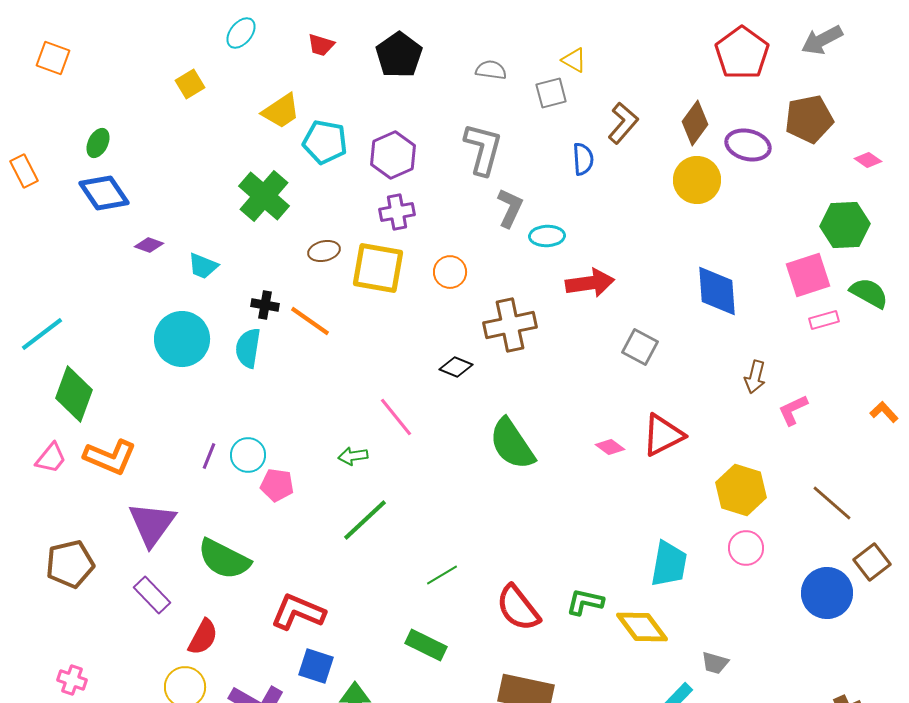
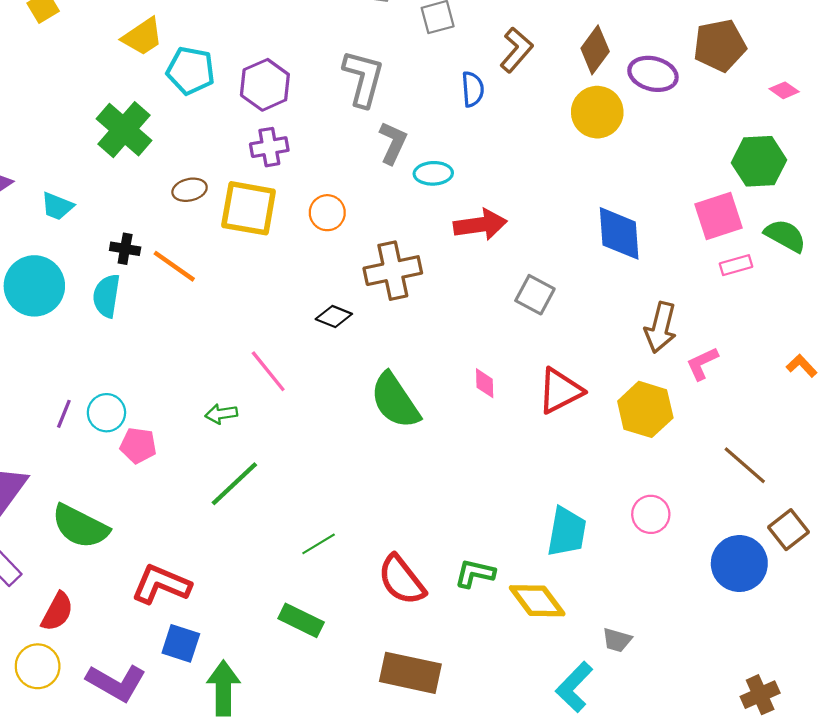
brown arrow: (755, 377) -> (661, 327), size x1.4
pink diamond: (610, 447) -> (485, 383), moved, turned 52
yellow hexagon: (741, 490) -> (645, 409), moved

